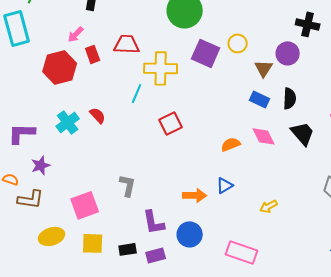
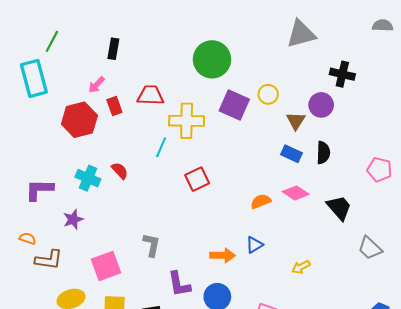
cyan cross: (68, 122) -> (88, 178), turned -30
black trapezoid: (303, 133) -> (339, 208), moved
pink diamond: (264, 136) -> (296, 193), turned -30
purple star: (41, 165) -> (73, 219), moved

